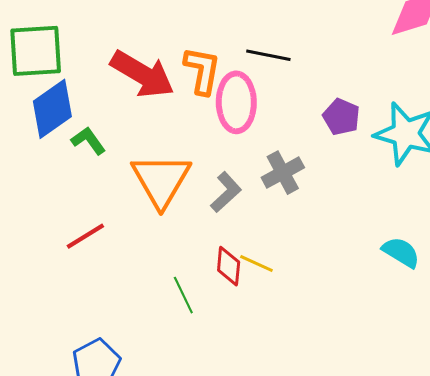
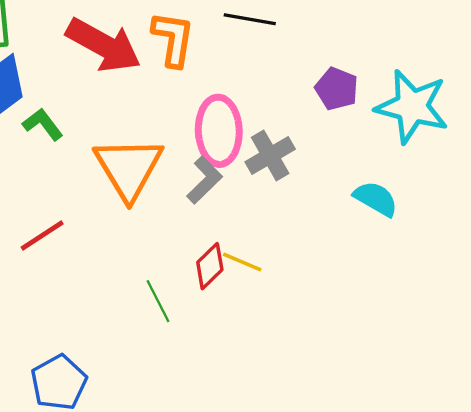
pink ellipse: (236, 102) -> (219, 131), moved
cyan semicircle: (401, 252) -> (376, 199), moved
red diamond: (229, 266) -> (210, 266), turned 42

